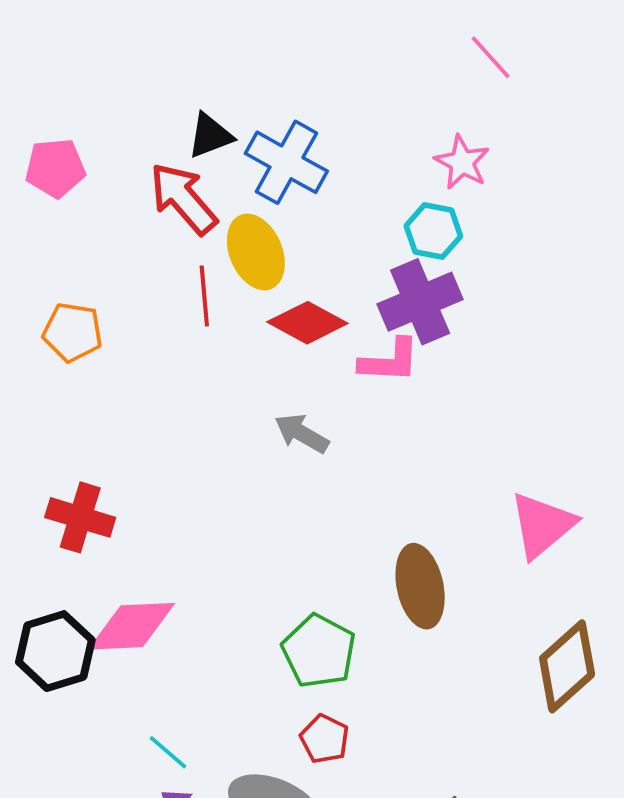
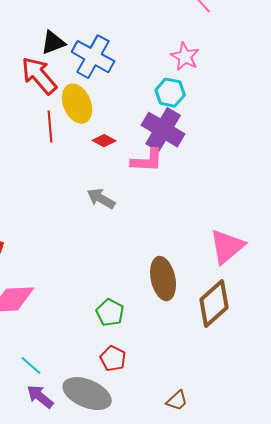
purple cross: (420, 302) -> (163, 130), turned -36
red diamond: (307, 323) -> (104, 141), size x0.6
green pentagon: (319, 651) -> (110, 313), size x0.7
brown diamond: (567, 666) -> (214, 304), moved

